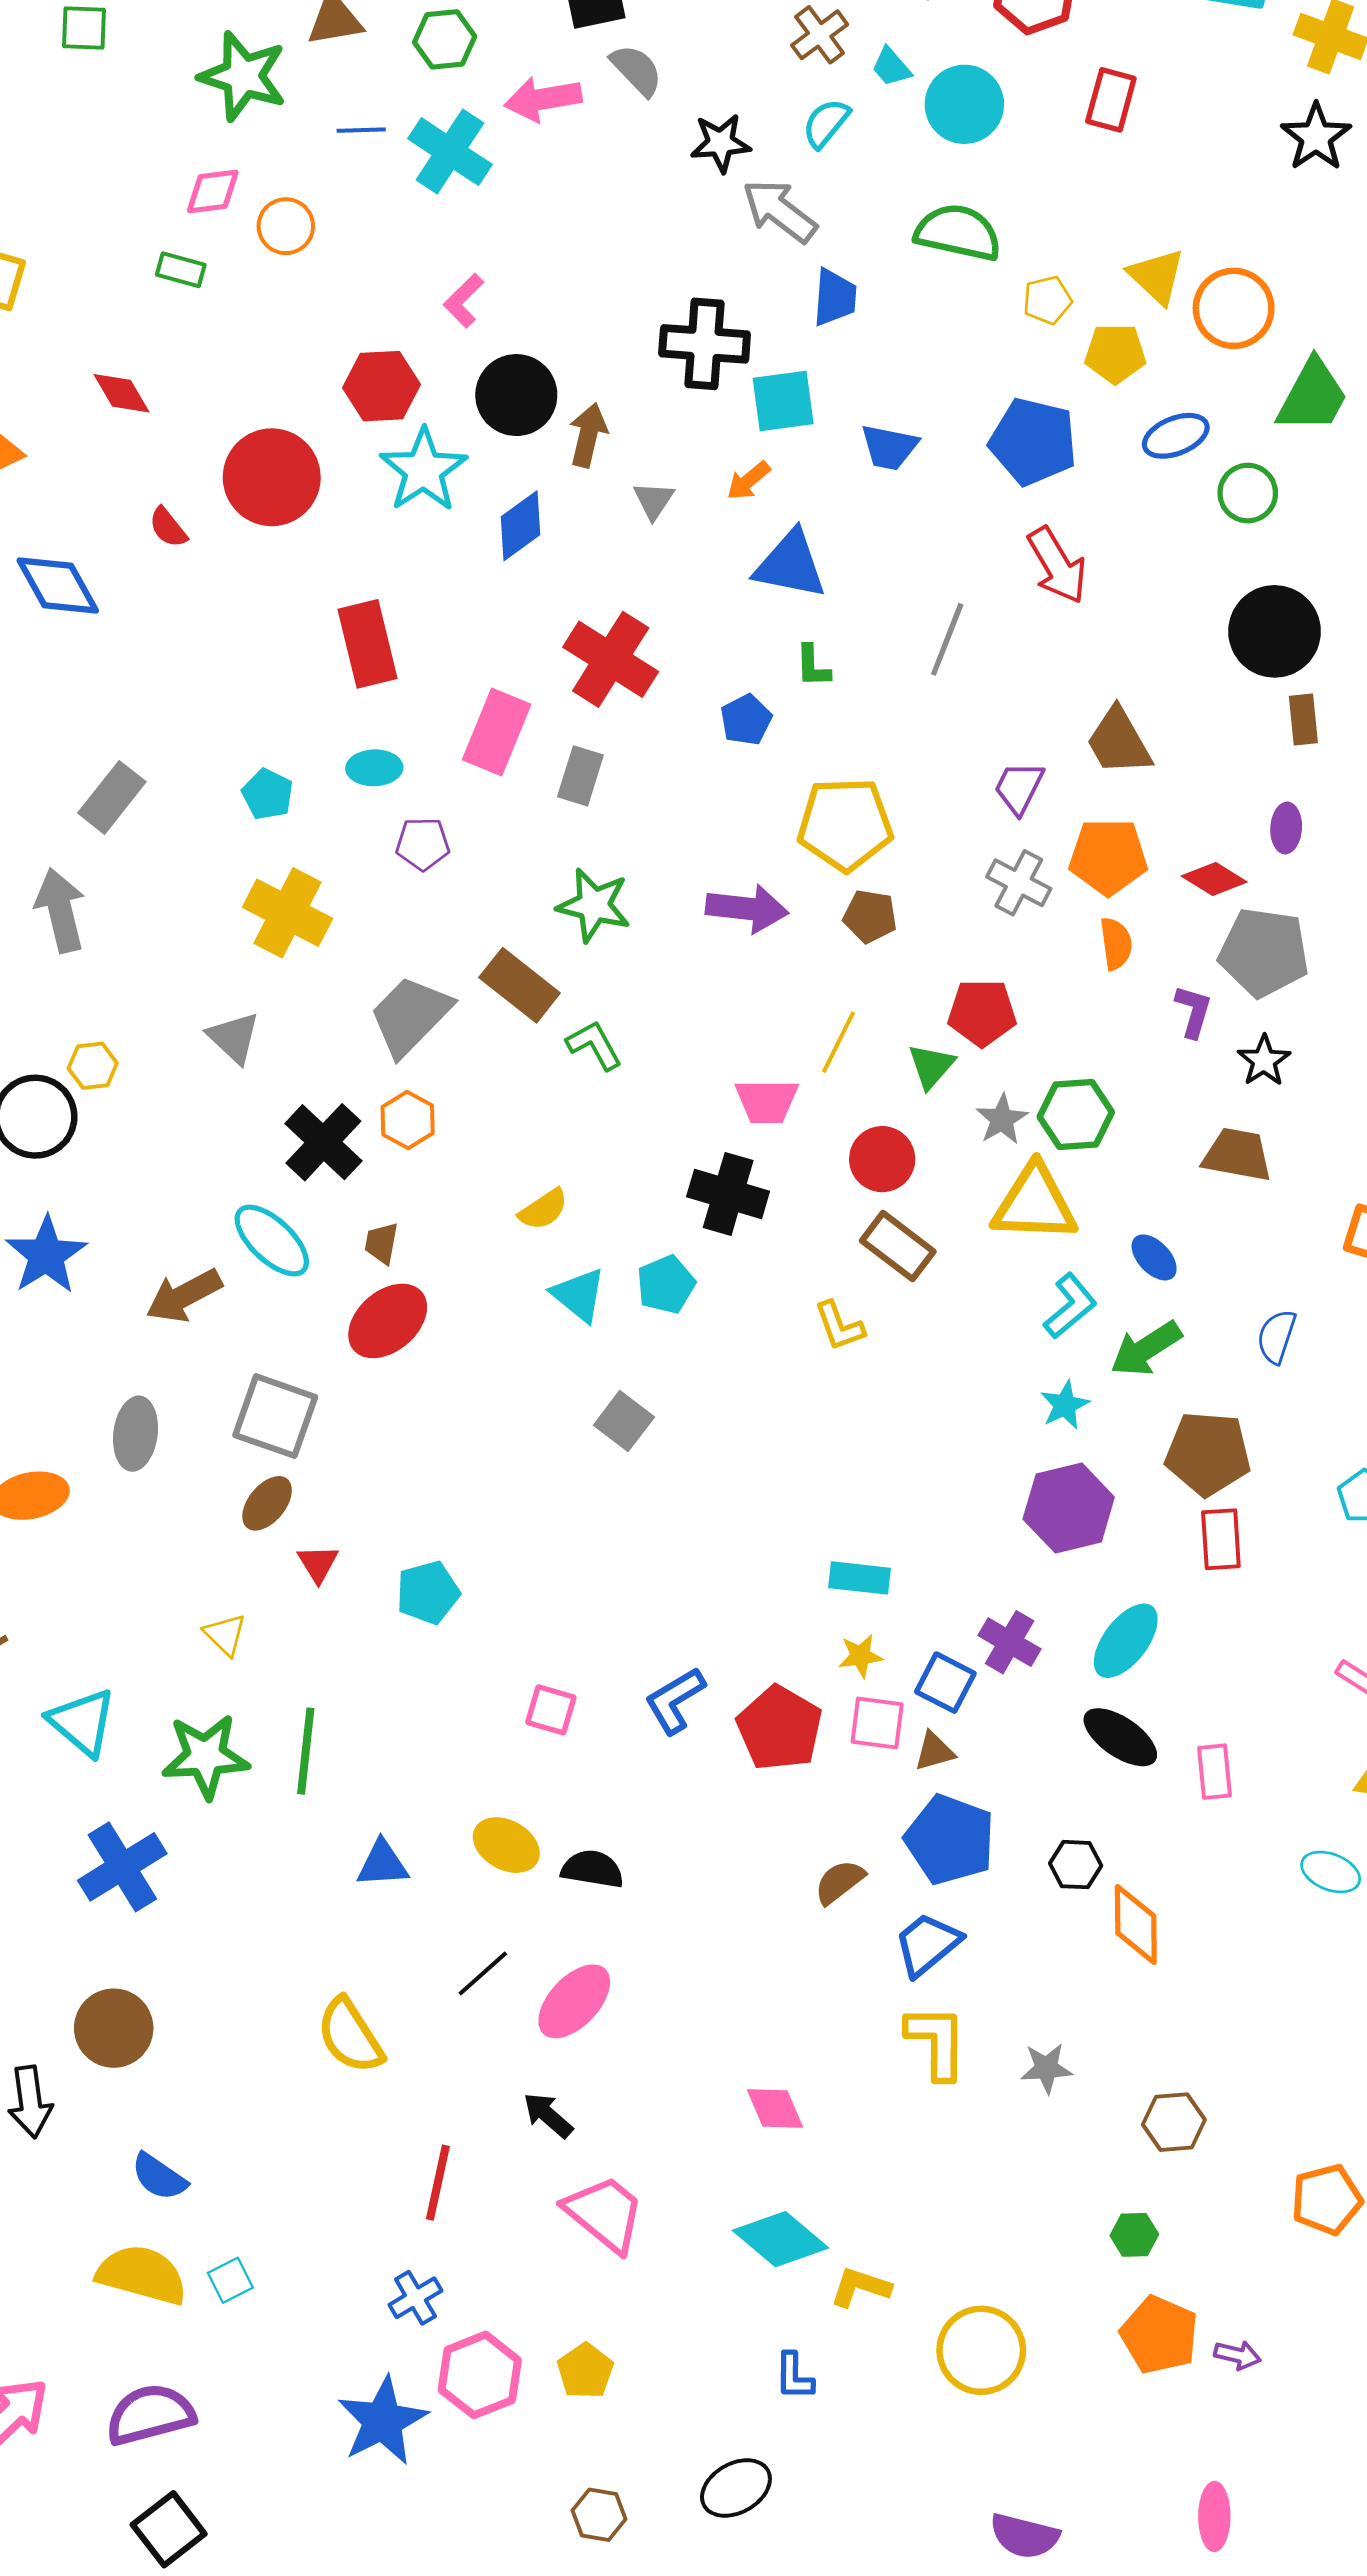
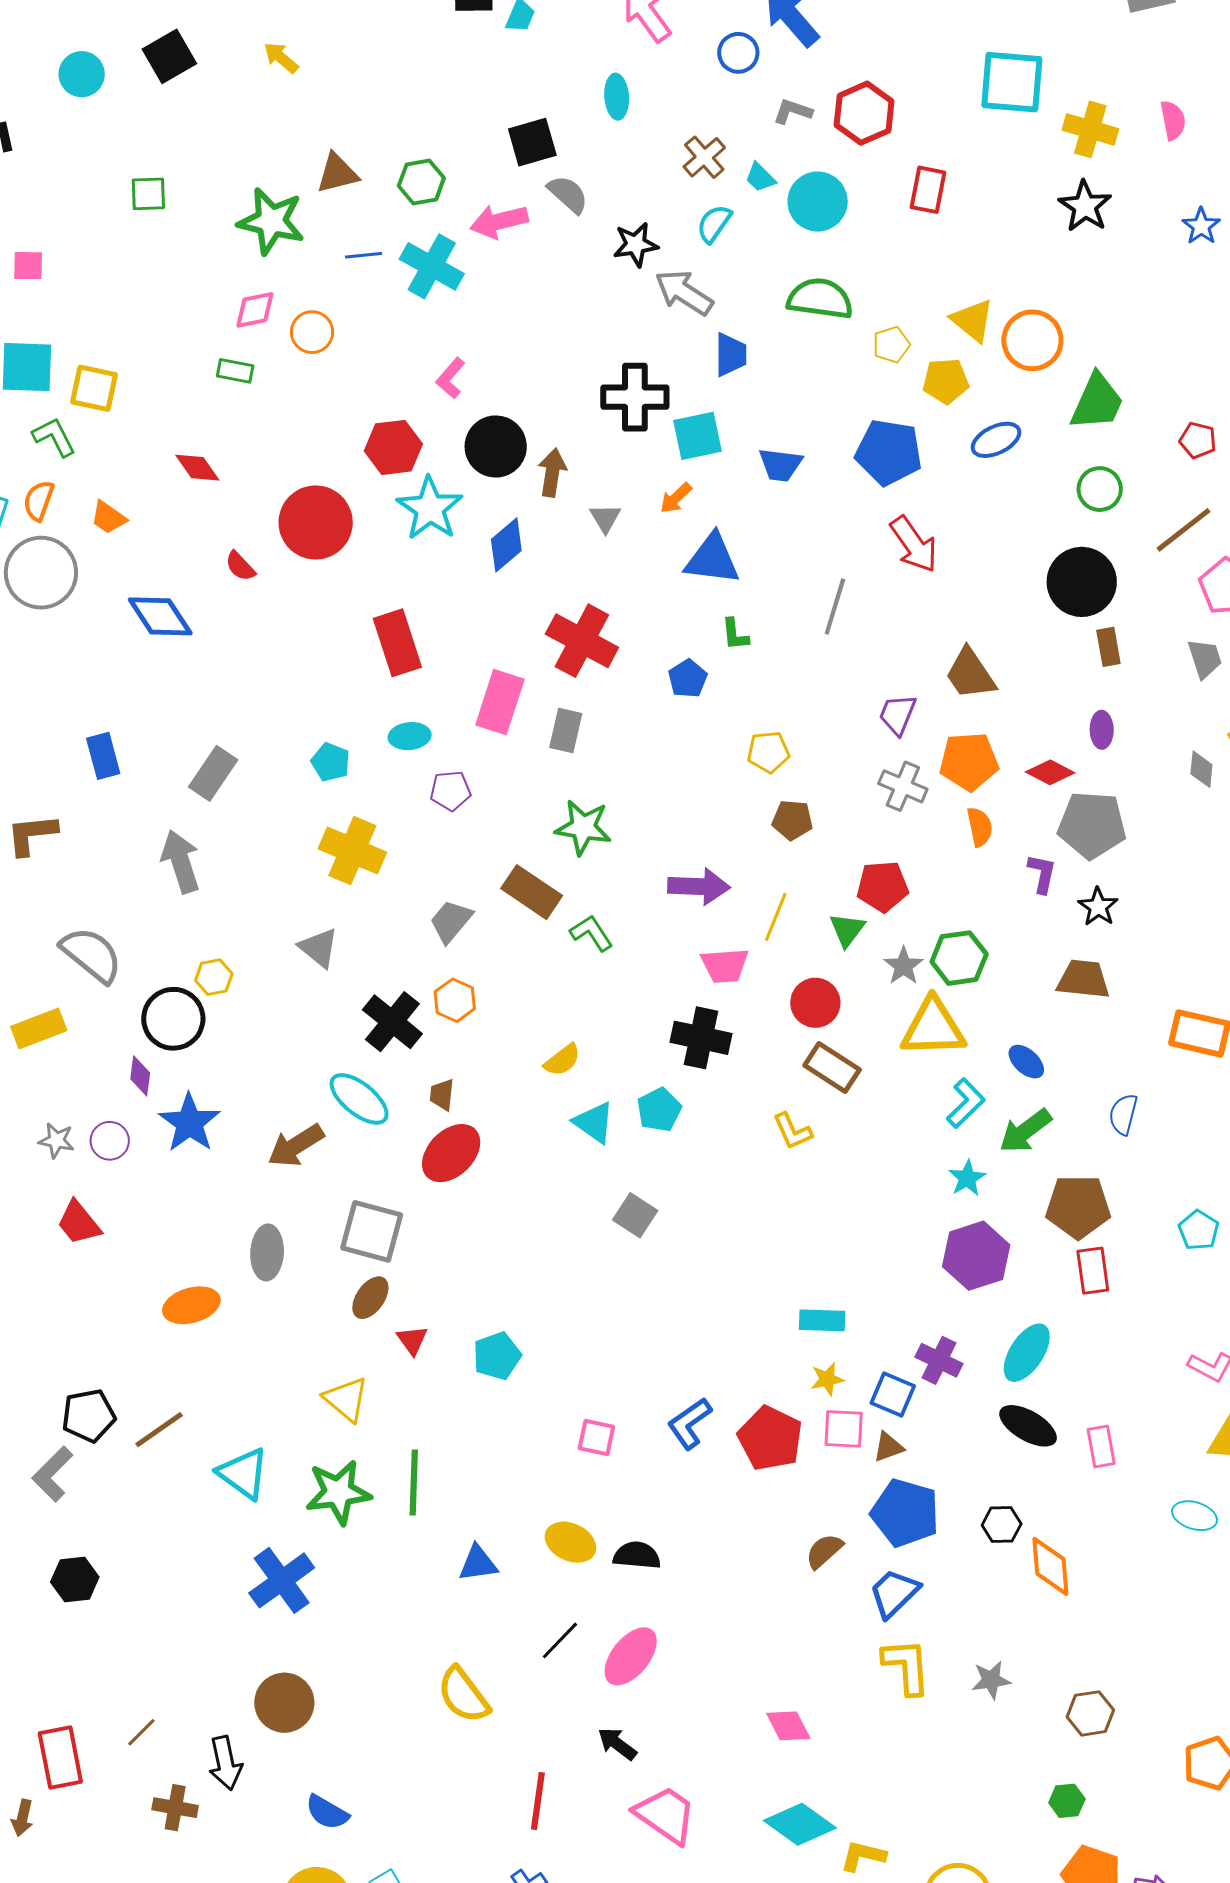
green circle: (1248, 493) -> (1100, 489), moved
yellow pentagon: (845, 824) -> (768, 752), size x0.6
purple arrow: (747, 909) -> (699, 886), moved
gray trapezoid: (410, 1016) -> (451, 921), size x0.7
yellow triangle: (225, 1635) -> (346, 1399), size x1.4

